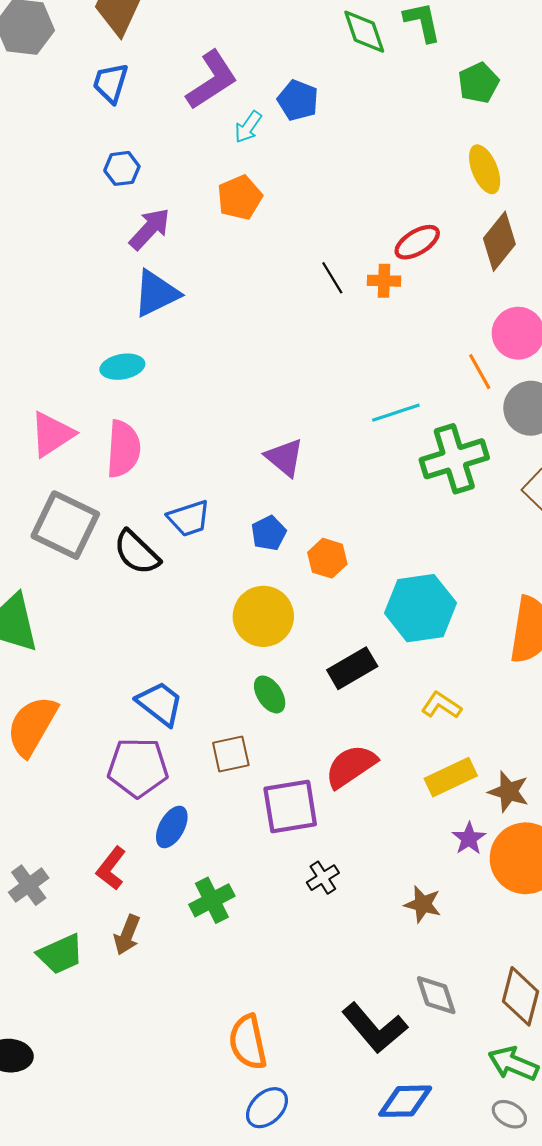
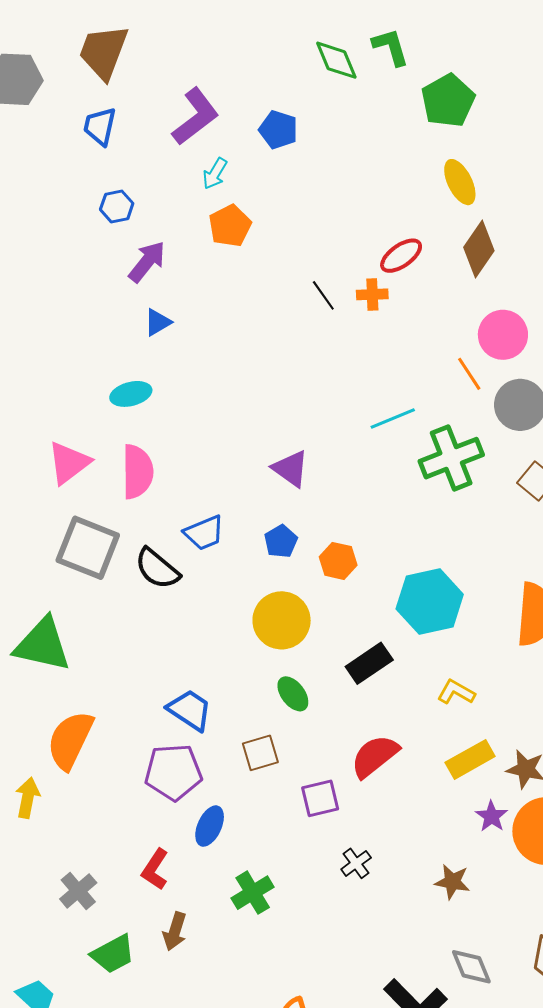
green pentagon: (478, 83) -> (448, 101), size x1.4
cyan arrow: (248, 127) -> (215, 174), moved
blue triangle: (156, 293) -> (158, 322), size x0.6
purple square: (290, 806) -> (320, 798), size x0.7

